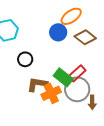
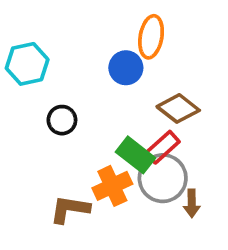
orange ellipse: (71, 16) -> (151, 37), turned -45
brown diamond: (85, 37) -> (178, 108), moved
brown L-shape: (37, 84) -> (70, 209), moved

